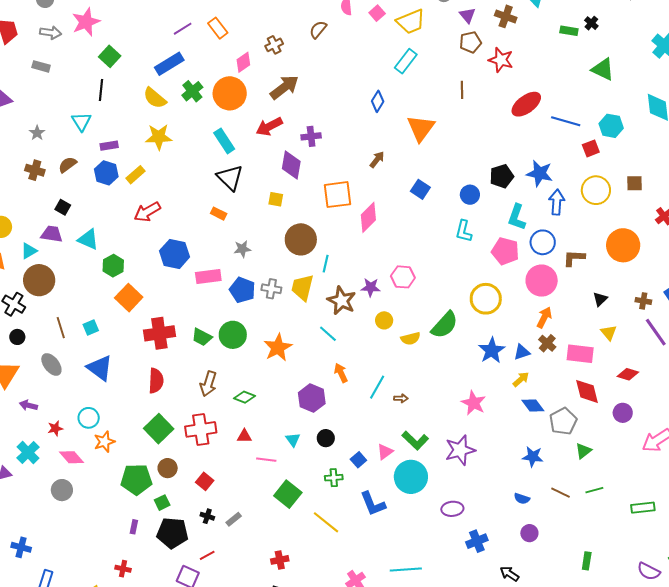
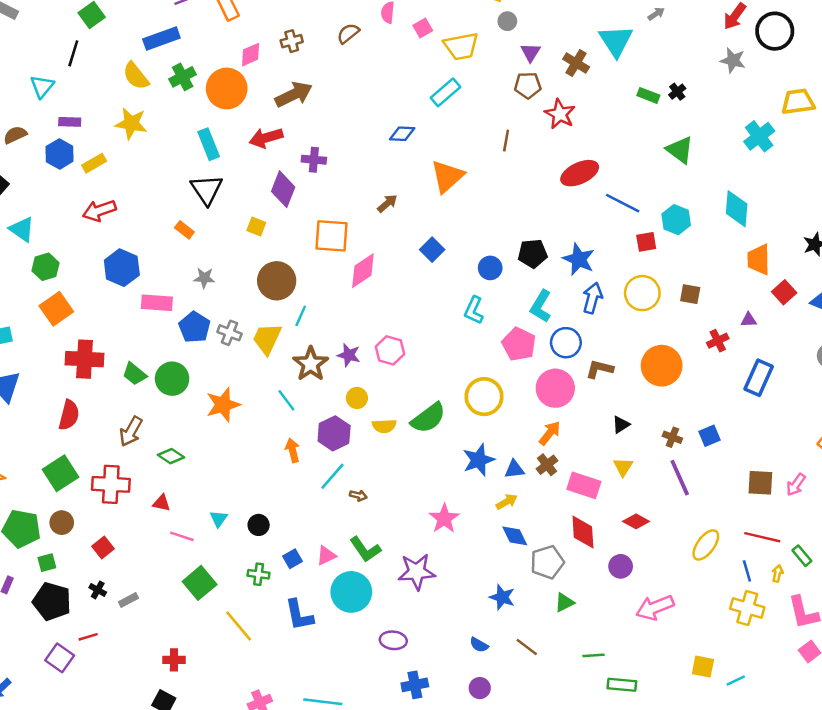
blue diamond: (378, 101) -> (402, 134), turned 50
purple hexagon: (312, 398) -> (334, 433), moved
green line: (594, 490) -> (593, 655), moved

